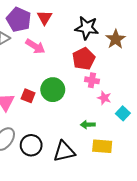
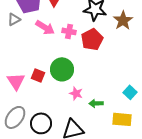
pink cross: (92, 80) -> (69, 31), moved
pink star: (104, 98) -> (76, 93), moved
yellow rectangle: (102, 146) -> (122, 119), moved

